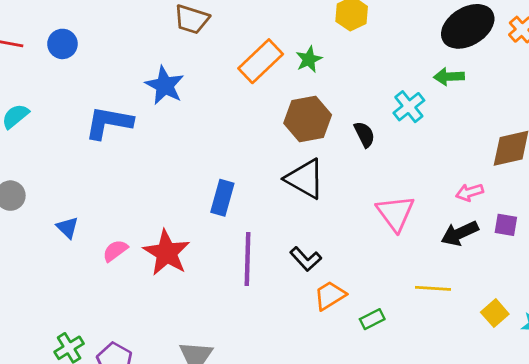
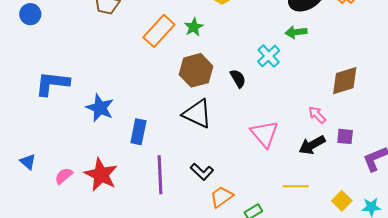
blue circle: (62, 44) -> (30, 14), moved
blue star: (165, 85) -> (100, 108), moved
pink arrow: (470, 192) -> (317, 115), turned 66

